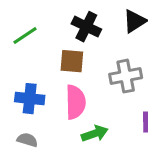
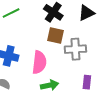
brown square: (72, 61) -> (55, 36), moved

